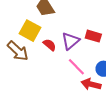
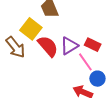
red semicircle: (50, 45) -> (48, 46), size x1.6
pink line: (76, 67) -> (85, 62), moved

